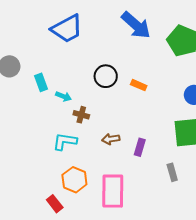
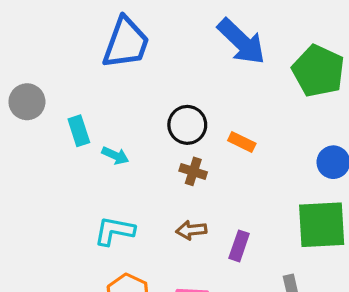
blue trapezoid: (67, 29) -> (126, 43), turned -44
brown cross: (81, 115) -> (193, 171), moved

